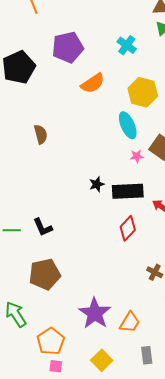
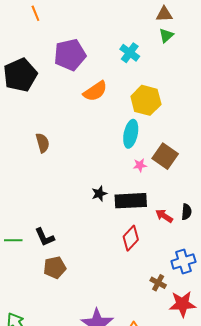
cyan ellipse: (128, 125) -> (131, 134), turned 36
brown pentagon: (45, 274) -> (55, 268), moved, size x0.7

